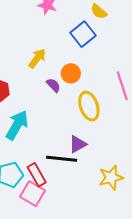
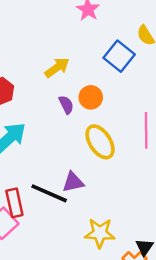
blue square: (83, 34) -> (119, 56), turned -30
yellow ellipse: (89, 106) -> (100, 142), turned -32

